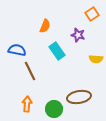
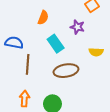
brown line: (30, 71) -> (28, 64), turned 30
brown ellipse: (79, 97) -> (66, 71), moved

